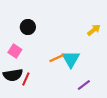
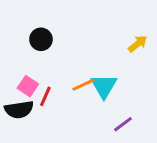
pink square: (15, 51) -> (28, 86), moved
red line: (26, 79) -> (45, 96), moved

